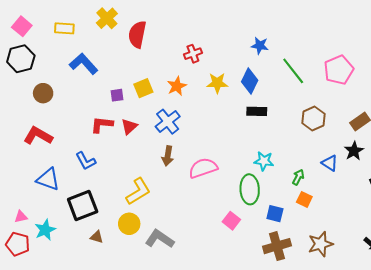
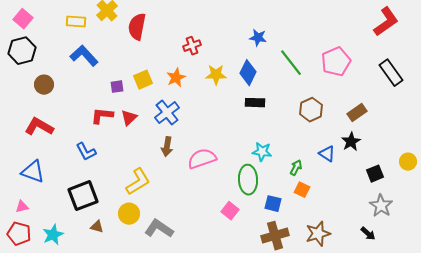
yellow rectangle: (64, 28) -> (76, 22), moved
blue triangle: (48, 179) -> (33, 172), moved
cyan star: (45, 230) -> (53, 235), moved

